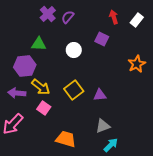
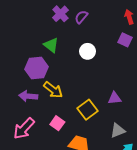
purple square: (102, 39) -> (125, 40), moved
green triangle: (39, 44) -> (51, 45), turned 35
yellow square: (74, 90) -> (88, 110), moved
pink square: (44, 108) -> (57, 123), moved

